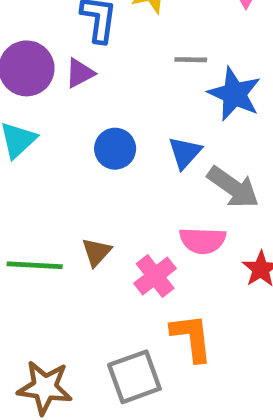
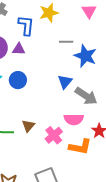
purple triangle: (80, 73) -> (19, 49), turned 32
blue circle: (115, 149) -> (18, 80), moved
orange L-shape: (192, 338) -> (80, 147), moved, turned 110

